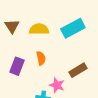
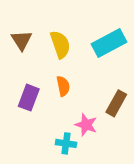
yellow semicircle: (39, 29) -> (60, 44), turned 72
brown rectangle: (78, 70) -> (116, 103), turned -30

